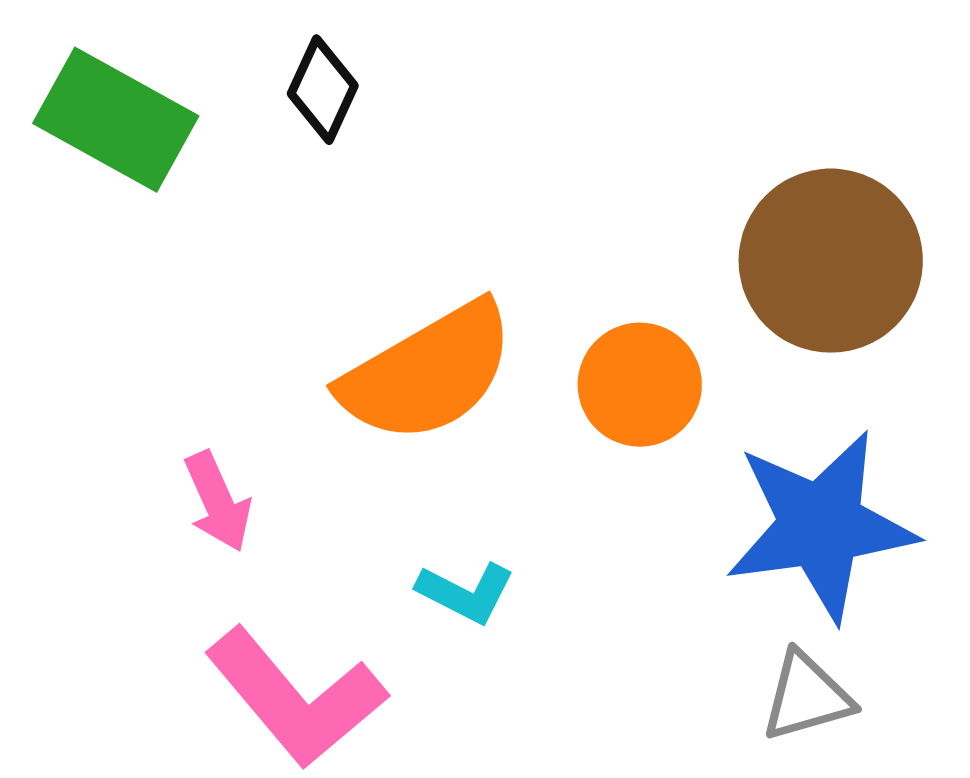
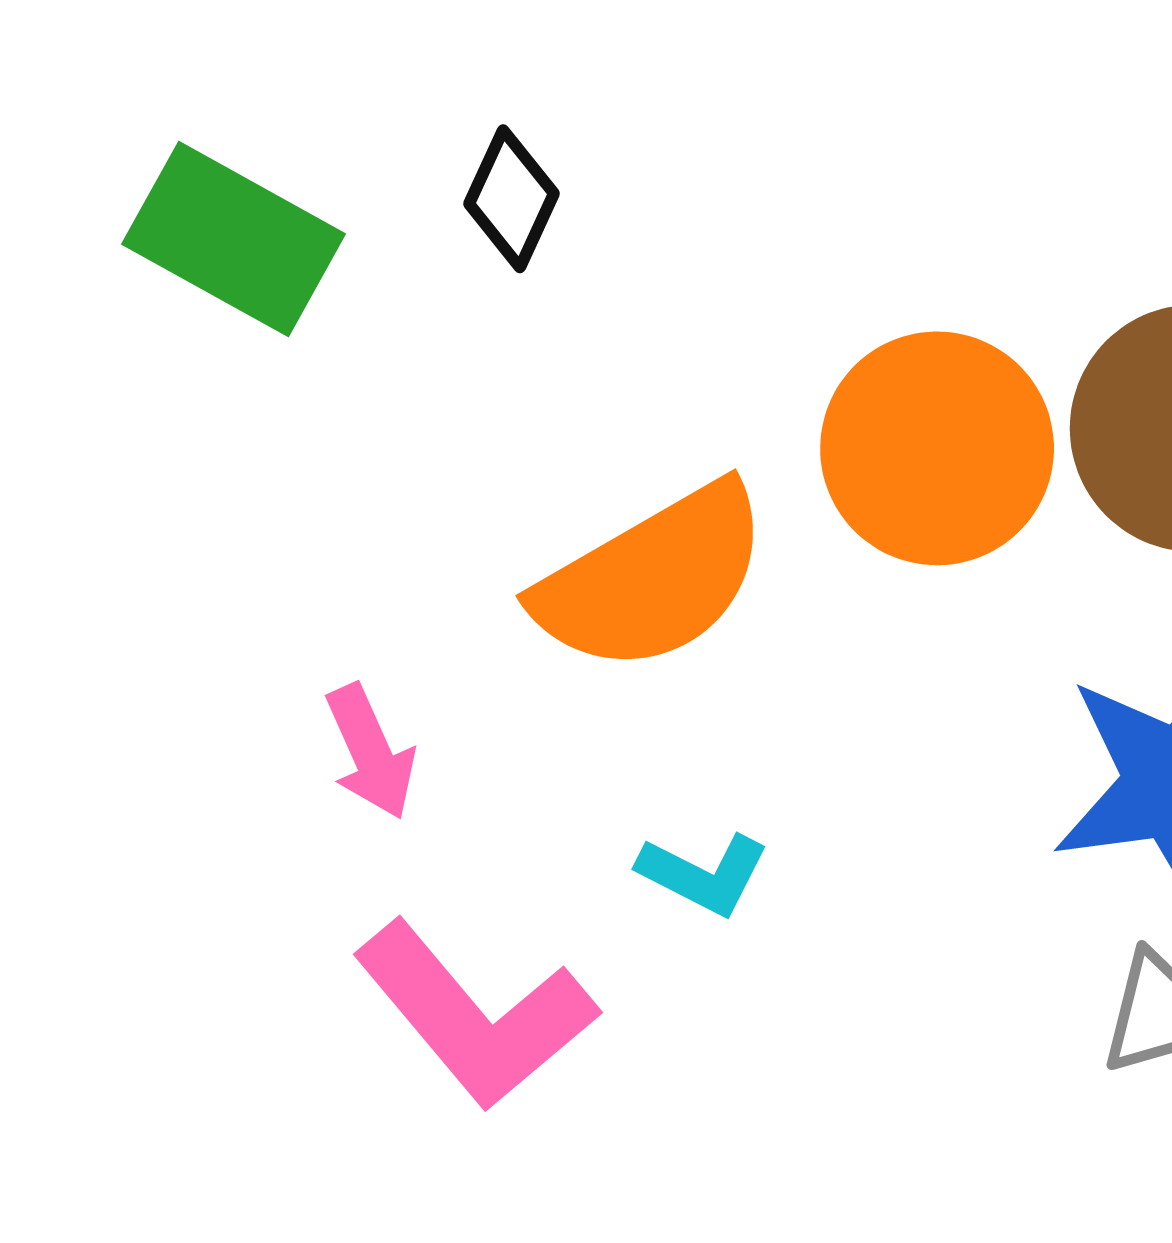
orange circle: (640, 385) -> (937, 448), moved, size x1.4

